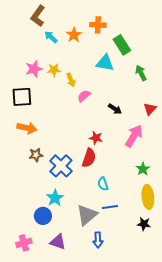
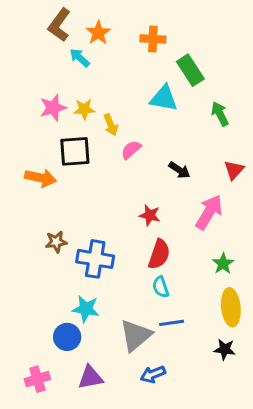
orange star: (74, 35) -> (98, 33), moved
black square: (22, 97) -> (75, 151), moved
orange arrow: (27, 128) -> (41, 178), moved
red semicircle: (89, 158) -> (159, 254), moved
blue cross: (61, 166) -> (95, 259), turned -35
cyan star: (55, 198) -> (86, 309), turned -30
blue arrow: (98, 240) -> (153, 374), turned 70
purple triangle: (58, 242) -> (90, 377), turned -30

